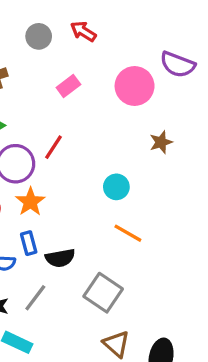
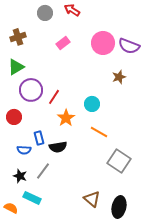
purple semicircle: (178, 64) -> (129, 46), moved
red line: (54, 147) -> (54, 97), moved
orange star: (30, 202) -> (66, 118), moved
gray square: (103, 293) -> (119, 161), moved

